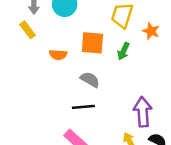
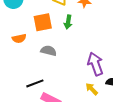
black line: (83, 107) -> (35, 83), moved

